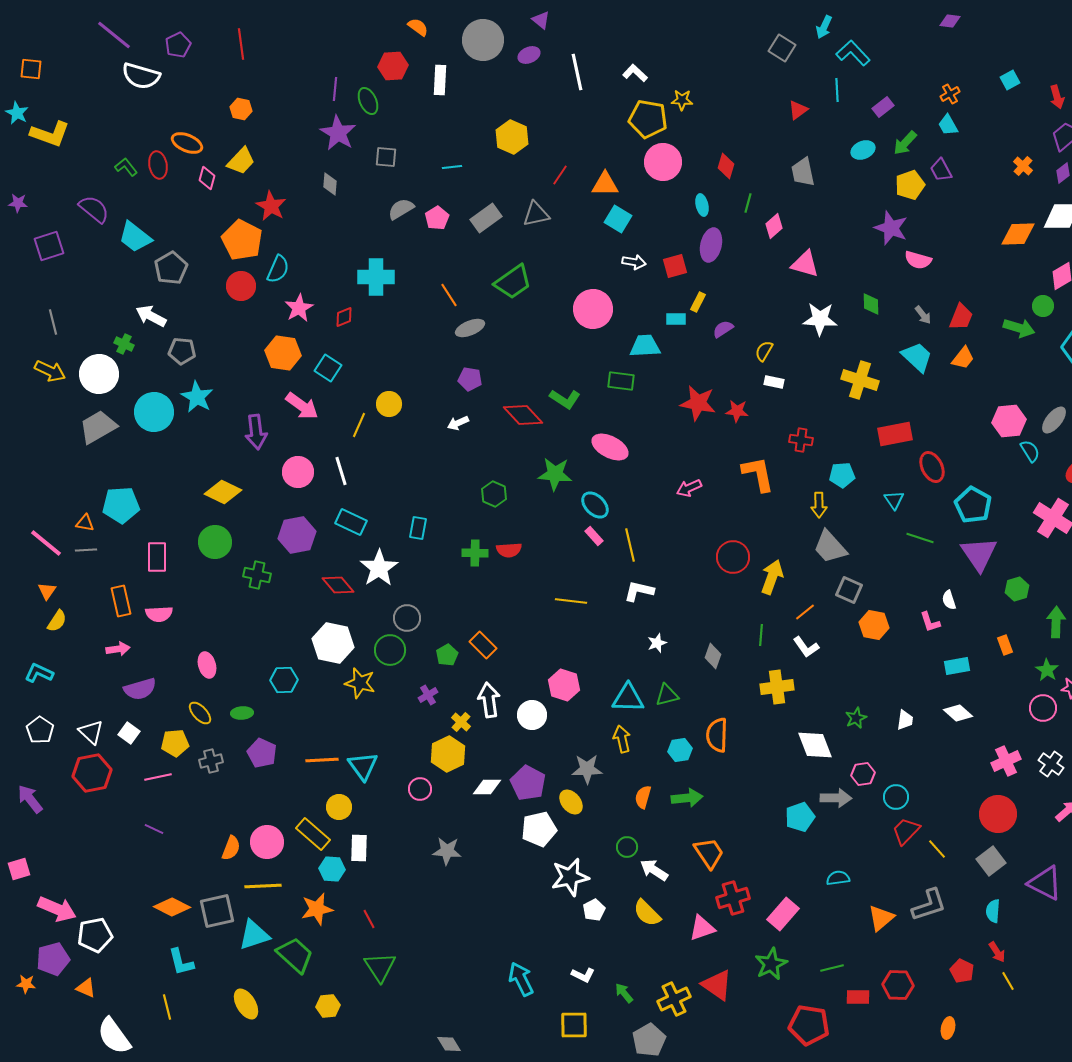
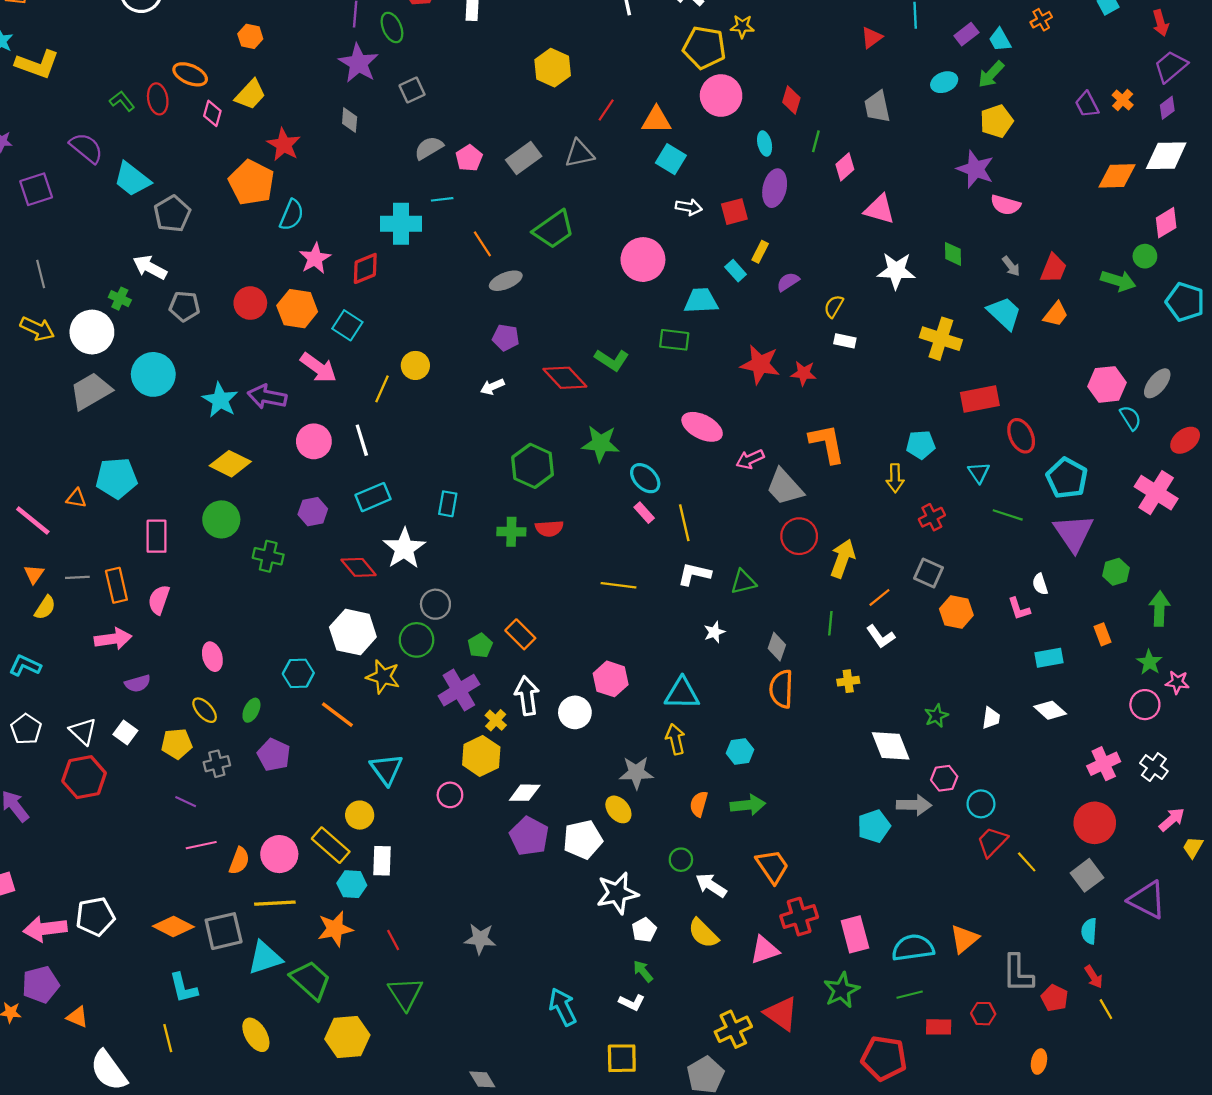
cyan trapezoid: (948, 125) -> (1000, 40), moved
gray square: (386, 157) -> (412, 90), turned -30
cyan line: (452, 167) -> (442, 199), moved
purple trapezoid: (941, 170) -> (1087, 104), moved
red circle: (241, 286) -> (250, 303), moved
red diamond: (344, 317) -> (365, 268), size x1.4
cyan rectangle: (676, 319) -> (736, 271), turned 48
cyan star: (197, 397) -> (220, 400), moved
purple arrow: (256, 432) -> (267, 397), turned 108
red cross: (801, 440) -> (932, 517), moved, turned -35
pink ellipse: (610, 447) -> (702, 427), moved
green hexagon: (494, 494) -> (533, 466), size x1.5
cyan rectangle: (351, 522) -> (373, 497), turned -48
purple hexagon: (297, 535) -> (313, 512), size x0.7
gray trapezoid: (830, 547) -> (785, 487), moved
gray line: (86, 550) -> (77, 577), moved
pink semicircle: (159, 614) -> (159, 600), turned 112
pink arrow: (118, 649) -> (113, 639), size x1.4
yellow cross: (777, 687) -> (848, 681), size x0.6
purple semicircle: (140, 689) -> (138, 683), size x0.7
purple cross: (428, 695) -> (459, 690), size x1.8
green triangle: (667, 695) -> (743, 582), moved
green ellipse: (242, 713) -> (251, 710), turned -60
orange semicircle: (717, 735) -> (781, 689), moved
orange line: (322, 760) -> (337, 715), moved, turned 40
pink line: (158, 777) -> (201, 845), moved
purple pentagon: (528, 783) -> (529, 836), moved
purple line: (154, 829) -> (186, 802), moved
gray star: (447, 851) -> (480, 939), moved
cyan semicircle: (838, 878) -> (913, 948), moved, size x1.6
gray L-shape: (929, 905) -> (1018, 973), moved, turned 108
pink arrow: (57, 909) -> (45, 929), turned 150
pink rectangle: (783, 914) -> (855, 934), turned -56
white pentagon: (95, 935) -> (95, 917), moved
red hexagon: (898, 985) -> (983, 1014), size x0.7
green arrow: (624, 993) -> (643, 971), moved
yellow hexagon: (328, 1006) -> (347, 1037), size x1.6

